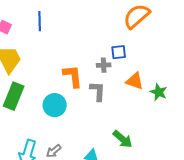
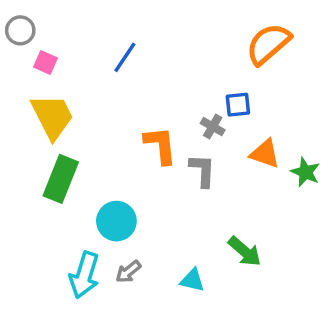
blue line: (40, 21) -> (125, 57), moved, turned 36
gray cross: (104, 65) -> (213, 127), turned 32
cyan circle: (55, 105) -> (116, 221), moved

